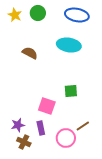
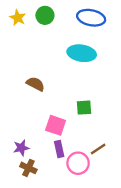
brown semicircle: (30, 53) -> (35, 84), moved
purple rectangle: (41, 128) -> (59, 149), moved

